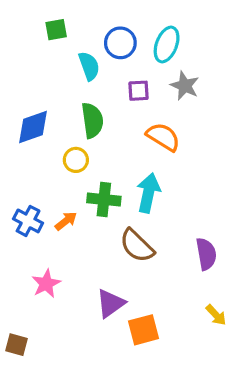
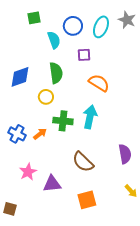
gray star: (185, 86) -> (127, 20), moved
brown semicircle: (137, 246) -> (83, 162), moved
purple triangle: (110, 303) -> (52, 184), moved, turned 30

